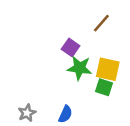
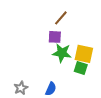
brown line: (101, 23) -> (61, 18), moved
purple square: (71, 47) -> (55, 37), turned -32

